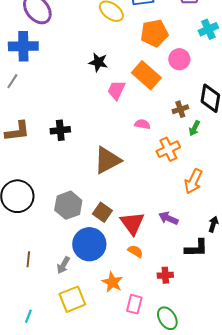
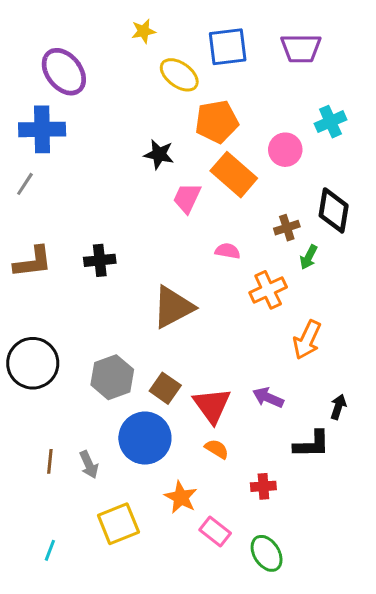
cyan cross: (208, 29) -> (330, 122), moved
orange pentagon: (154, 33) -> (217, 122), moved
gray arrow: (63, 265) -> (89, 465), moved, turned -54
pink rectangle: (134, 304) -> (215, 532), turned -66

